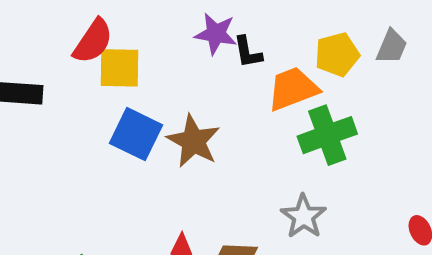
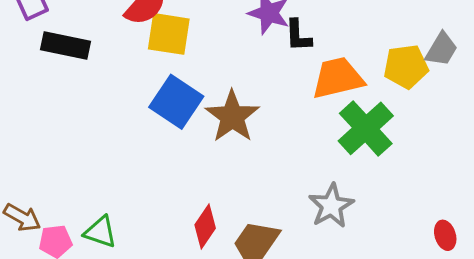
yellow pentagon: (337, 54) -> (406, 66), moved
green cross: (327, 135) -> (366, 128), turned -30

